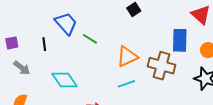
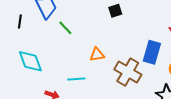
orange triangle: (127, 57) -> (97, 55), size x0.7
cyan line: (126, 84) -> (76, 79), moved

